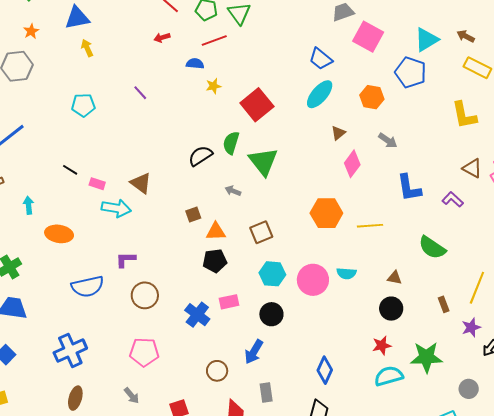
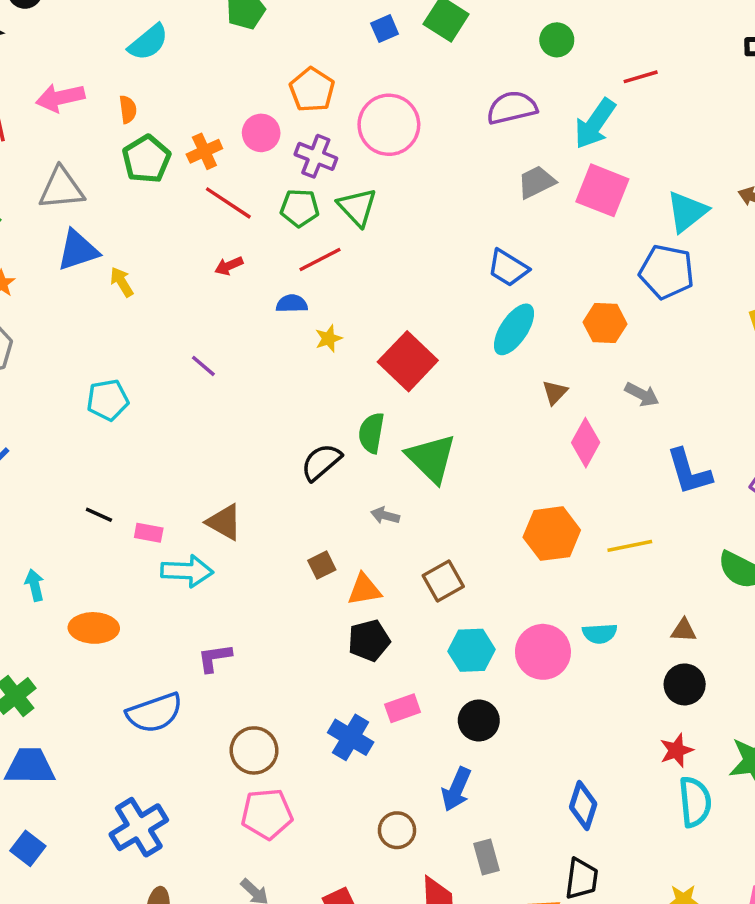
pink square: (368, 37) -> (602, 190), moved
yellow arrow: (87, 48) -> (122, 282), moved
brown circle: (145, 295) -> (254, 750), moved
cyan semicircle: (389, 376) -> (695, 802), turned 108

